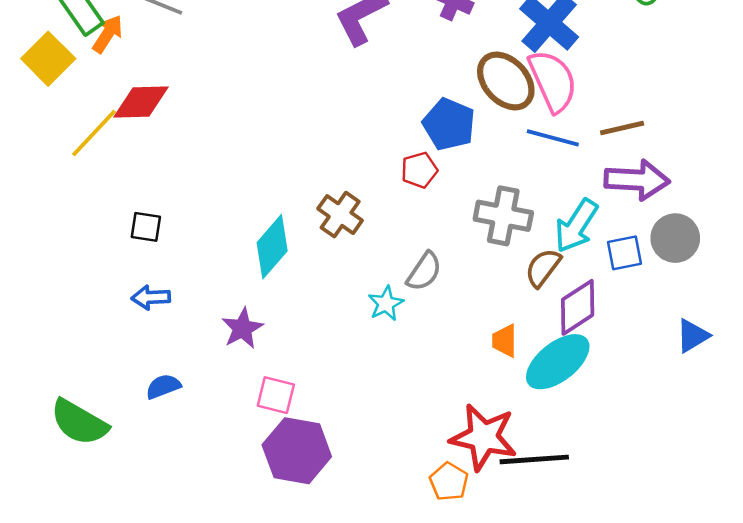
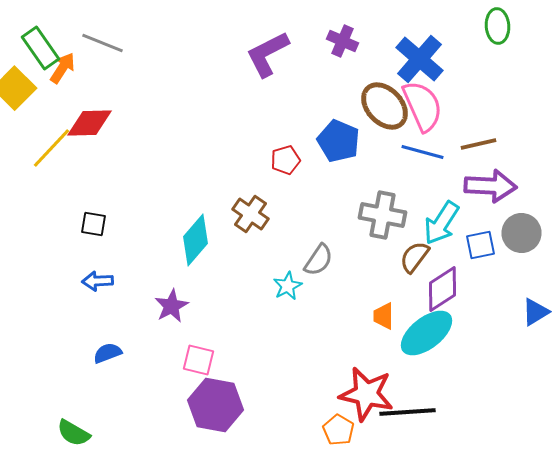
red pentagon: (419, 170) -> (286, 160), moved
green semicircle: (79, 422) -> (74, 433), moved, size x0.7

